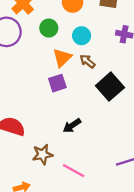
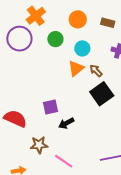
orange triangle: (62, 58) -> (76, 68), moved
brown arrow: (87, 61) -> (96, 71), moved
purple square: (57, 83) -> (51, 107), moved

